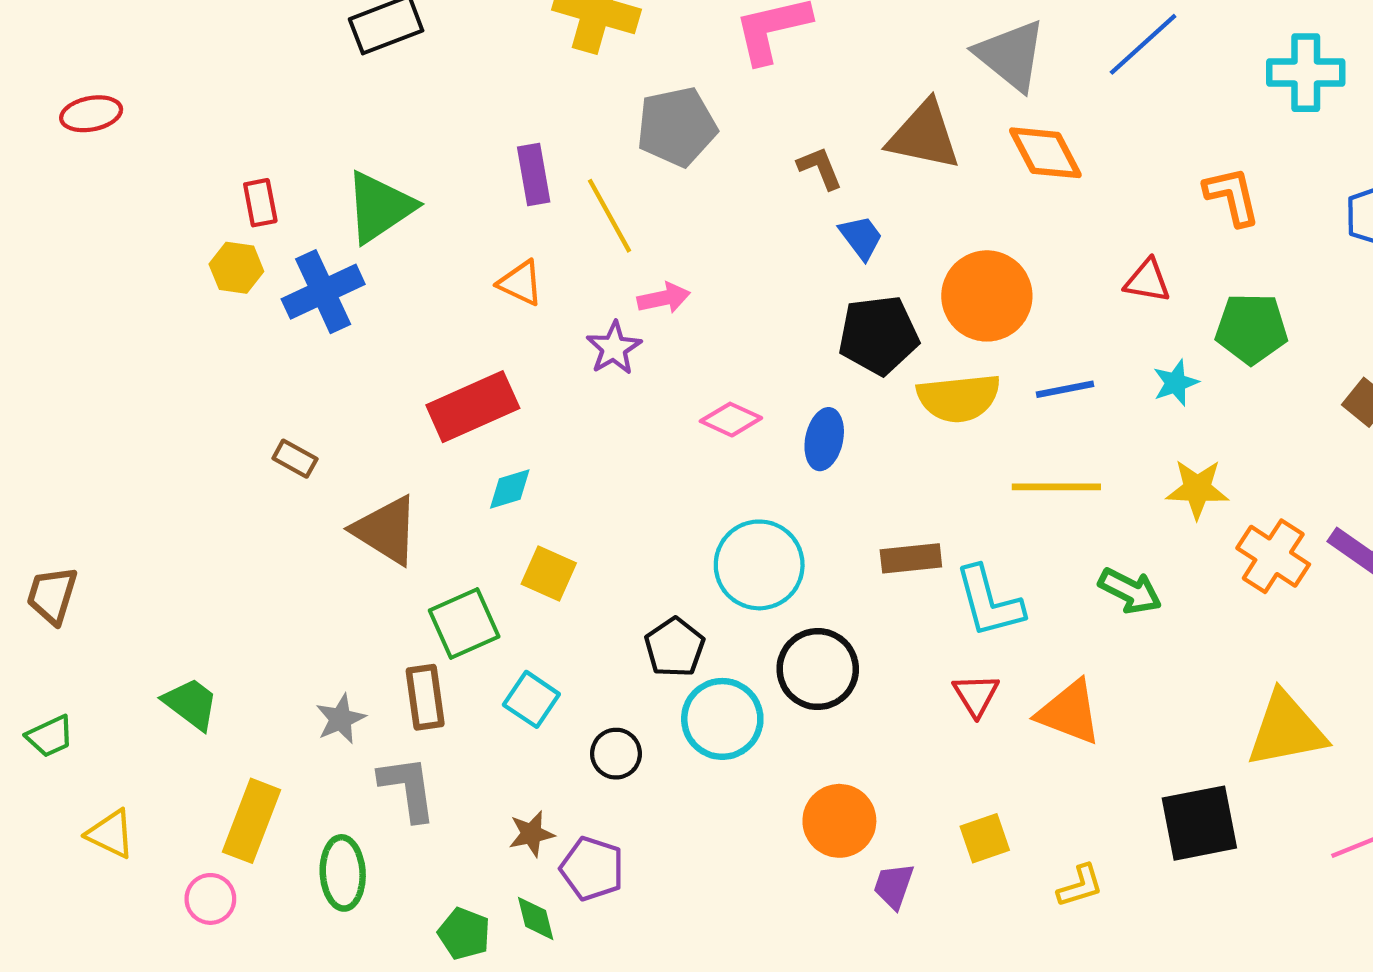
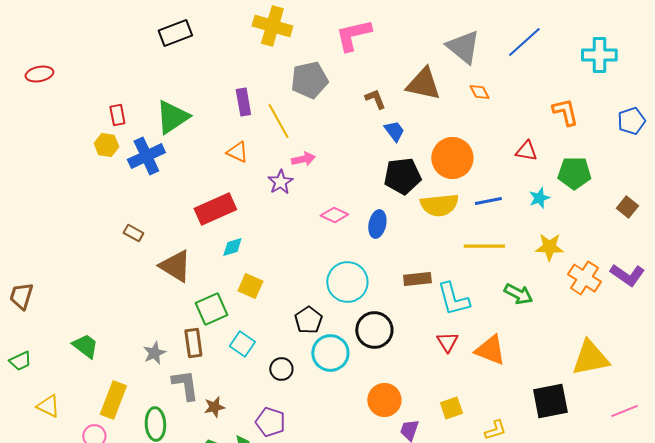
orange diamond: (1045, 153) -> (479, 92), size x0.6
brown star: (531, 834) -> (214, 407), moved

